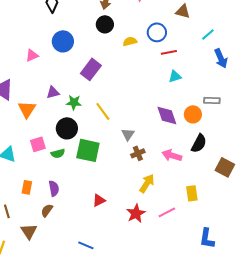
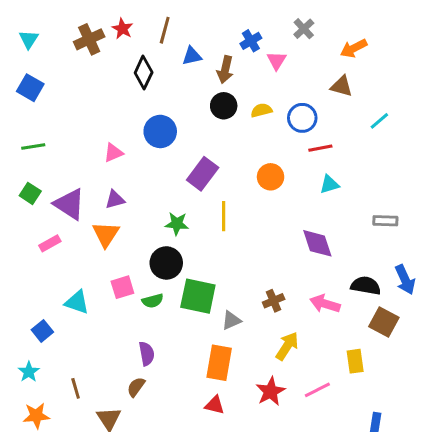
yellow semicircle: (130, 41) -> (261, 110), moved
blue arrow: (221, 58) -> (405, 280), moved
purple triangle: (53, 92) -> (115, 199), moved
yellow line: (103, 111) -> (224, 216), moved, turned 36
orange circle: (193, 114) -> (271, 177), moved
gray triangle: (128, 134) -> (231, 320), moved, turned 32
black semicircle: (199, 143) -> (366, 286), turned -108
brown square: (225, 167) -> (384, 322), moved
orange rectangle: (27, 187) -> (219, 363), moved, size x1.6
red triangle: (99, 200) -> (215, 405), moved, turned 40

